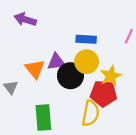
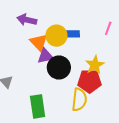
purple arrow: (25, 19) -> (27, 20), moved
yellow circle: (87, 62) -> (56, 36), moved
orange triangle: (35, 69) -> (39, 42), moved

